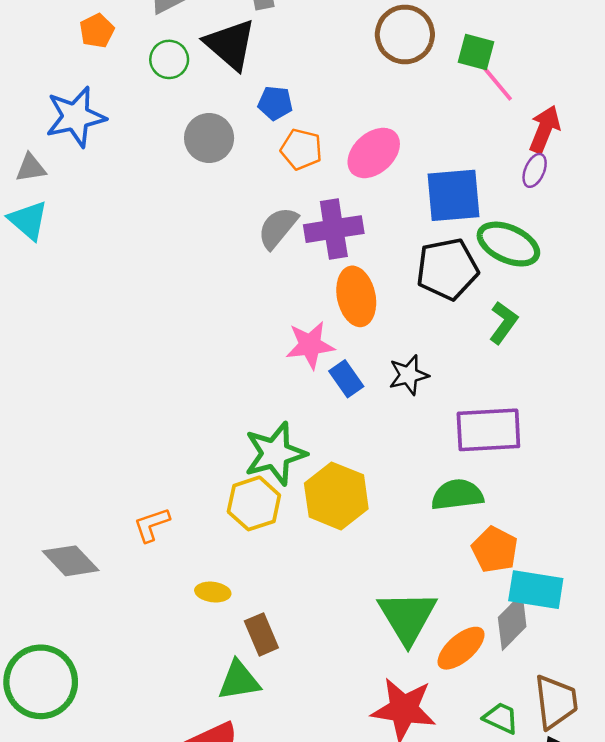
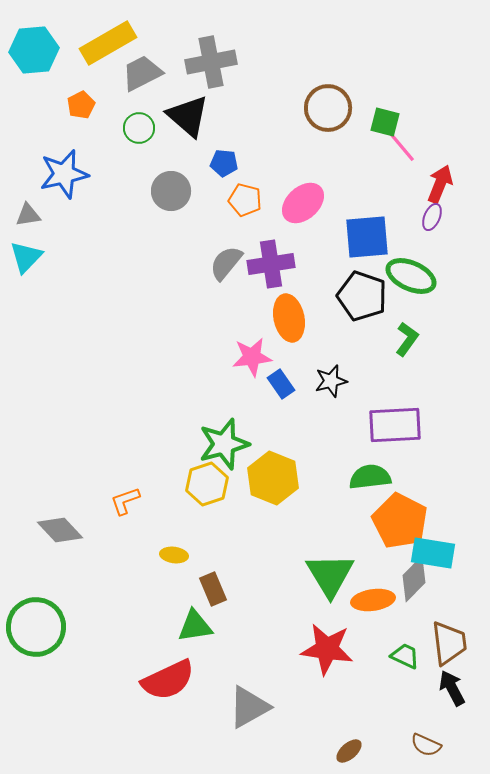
cyan triangle: (28, 220) -> (26, 257), turned 33
black pentagon: (447, 269) -> (362, 296), turned 30
orange pentagon: (495, 550) -> (400, 521), size x1.5
orange ellipse: (461, 648) -> (373, 600), turned 33

